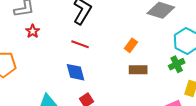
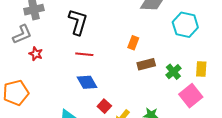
green cross: (177, 64) -> (173, 72), moved

